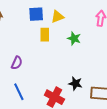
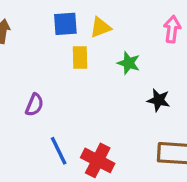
black star: (75, 83) -> (159, 100), moved
blue line: (19, 92) -> (59, 151), moved

